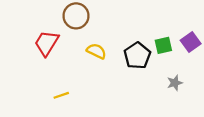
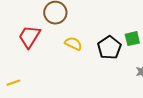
yellow line: (61, 95) -> (13, 83), moved

